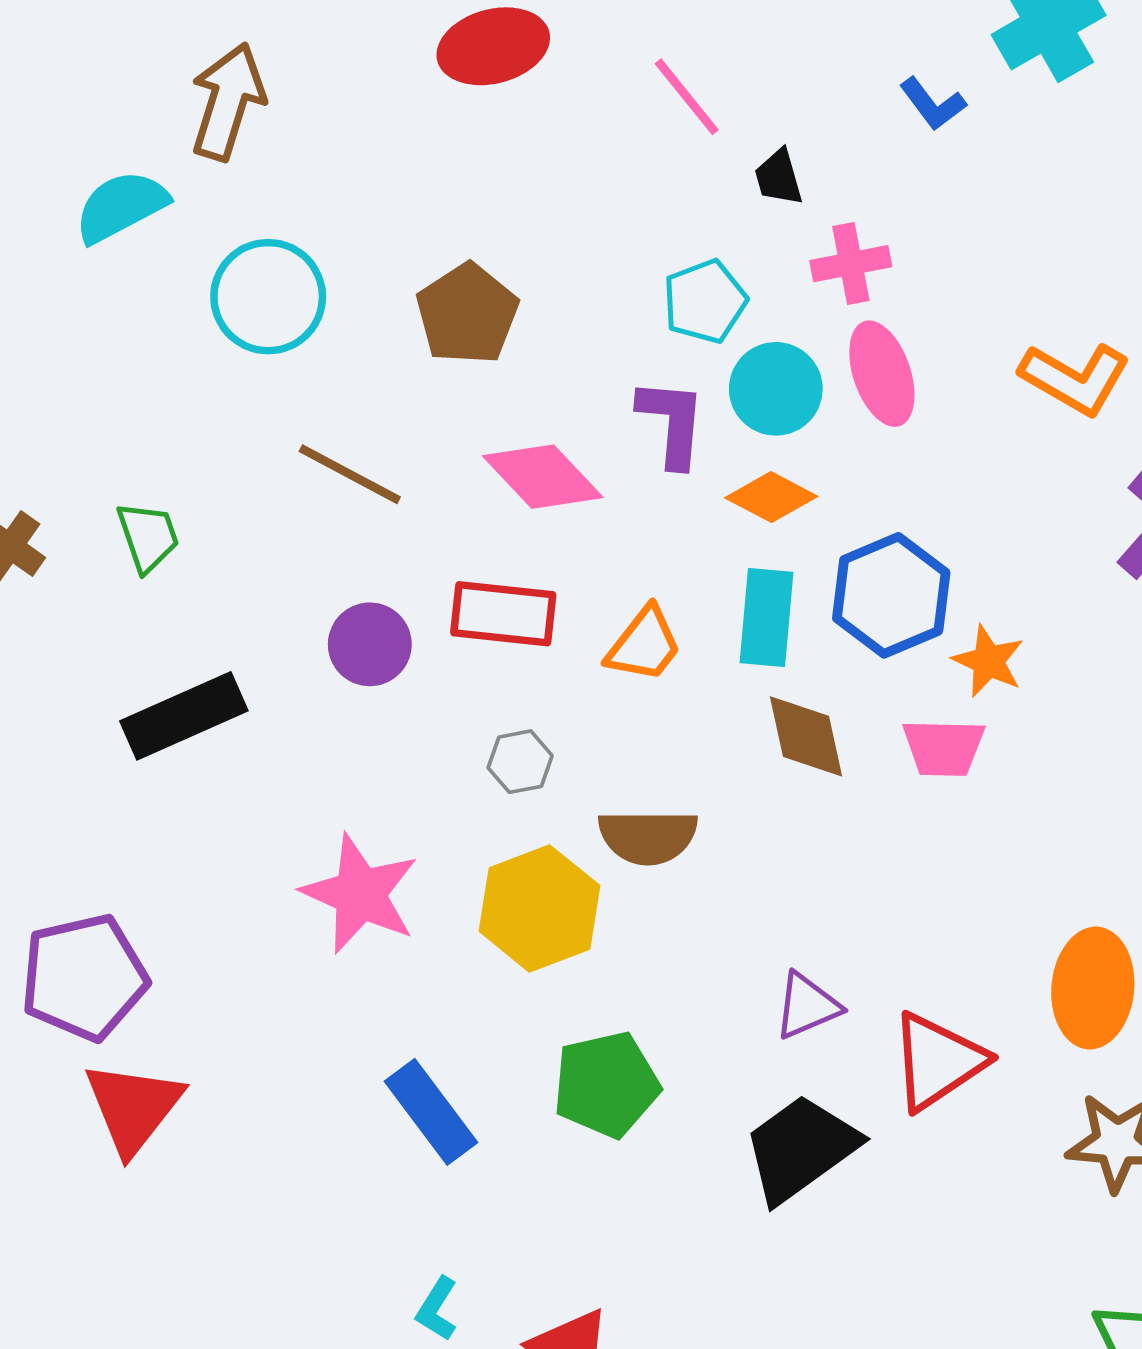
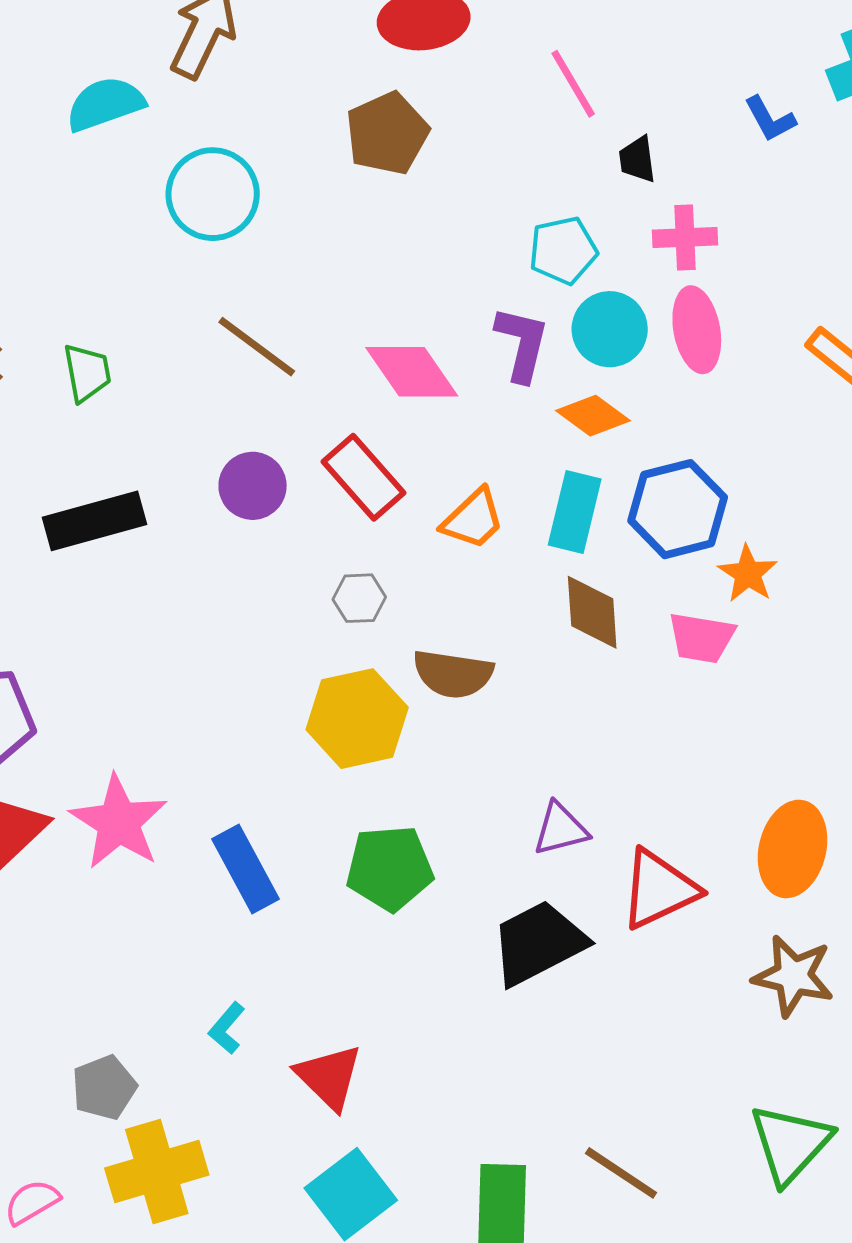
brown pentagon: (467, 314) -> (387, 133), moved
red rectangle: (503, 614) -> (364, 477), turned 34
pink star: (360, 894) -> (119, 822), moved

